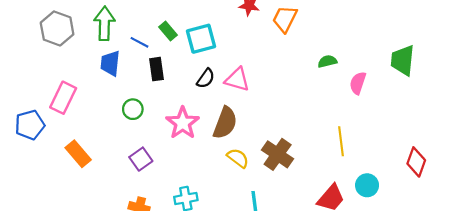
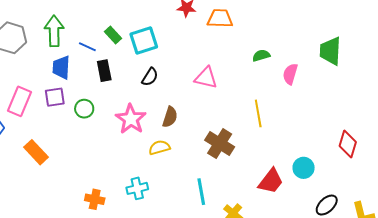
orange trapezoid: (285, 19) -> (220, 18), turned 68
pink triangle: (237, 79) -> (206, 78), moved
brown semicircle: (225, 123) -> (170, 117), size x0.7
yellow line: (341, 141) -> (258, 113), moved
yellow semicircle: (238, 158) -> (159, 147), moved, turned -50
purple square: (141, 159) -> (55, 97), moved, turned 30

